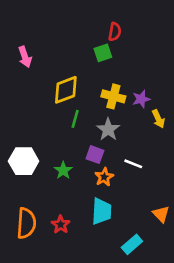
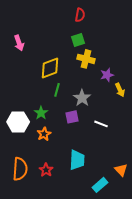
red semicircle: (115, 32) -> (80, 15), moved
yellow cross: (113, 96) -> (86, 59), moved
purple square: (95, 155) -> (72, 117), turned -32
green star: (63, 170) -> (41, 113), moved
orange star: (104, 177) -> (44, 134), moved
orange triangle: (161, 214) -> (121, 170), moved

